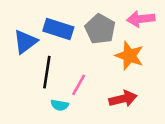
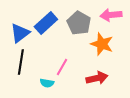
blue rectangle: (58, 29) -> (46, 23), turned -60
black line: (47, 72) -> (21, 62), moved

